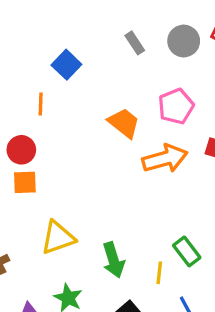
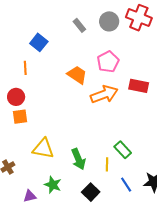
yellow triangle: (58, 238) -> (43, 148), turned 35

